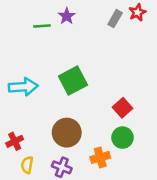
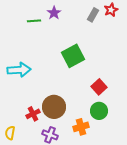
green square: (73, 81) -> (73, 56), moved
red cross: (15, 141) -> (33, 114), moved
yellow semicircle: (27, 165) -> (10, 133), moved

